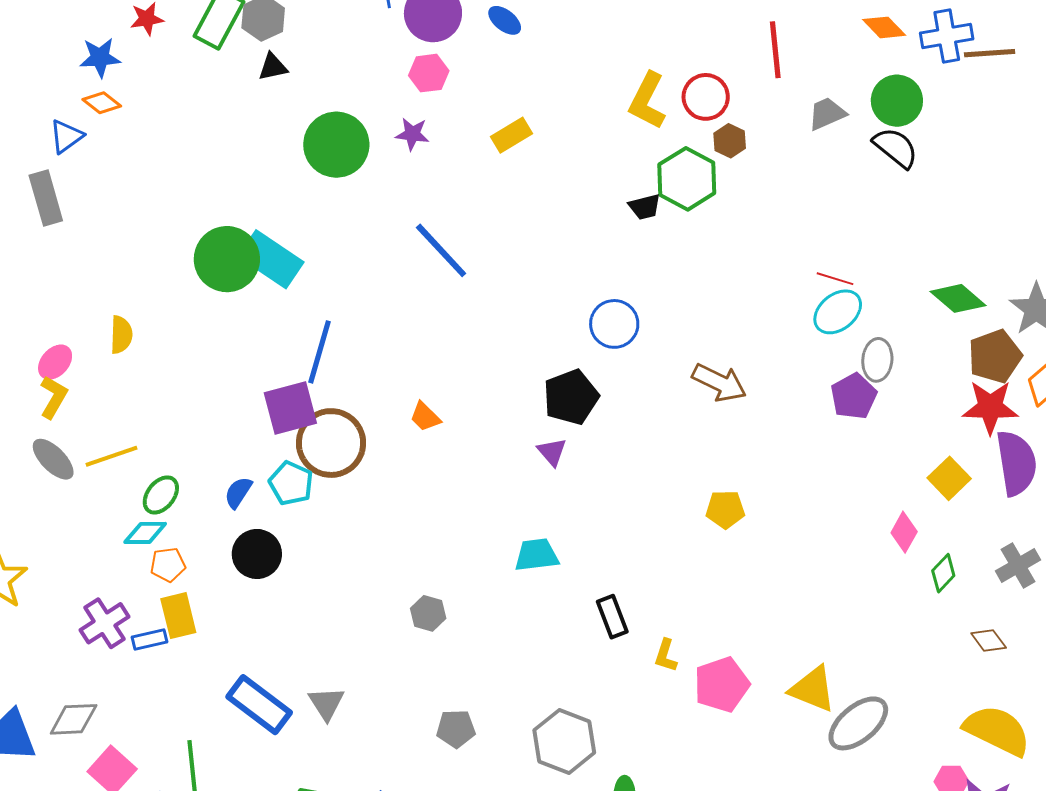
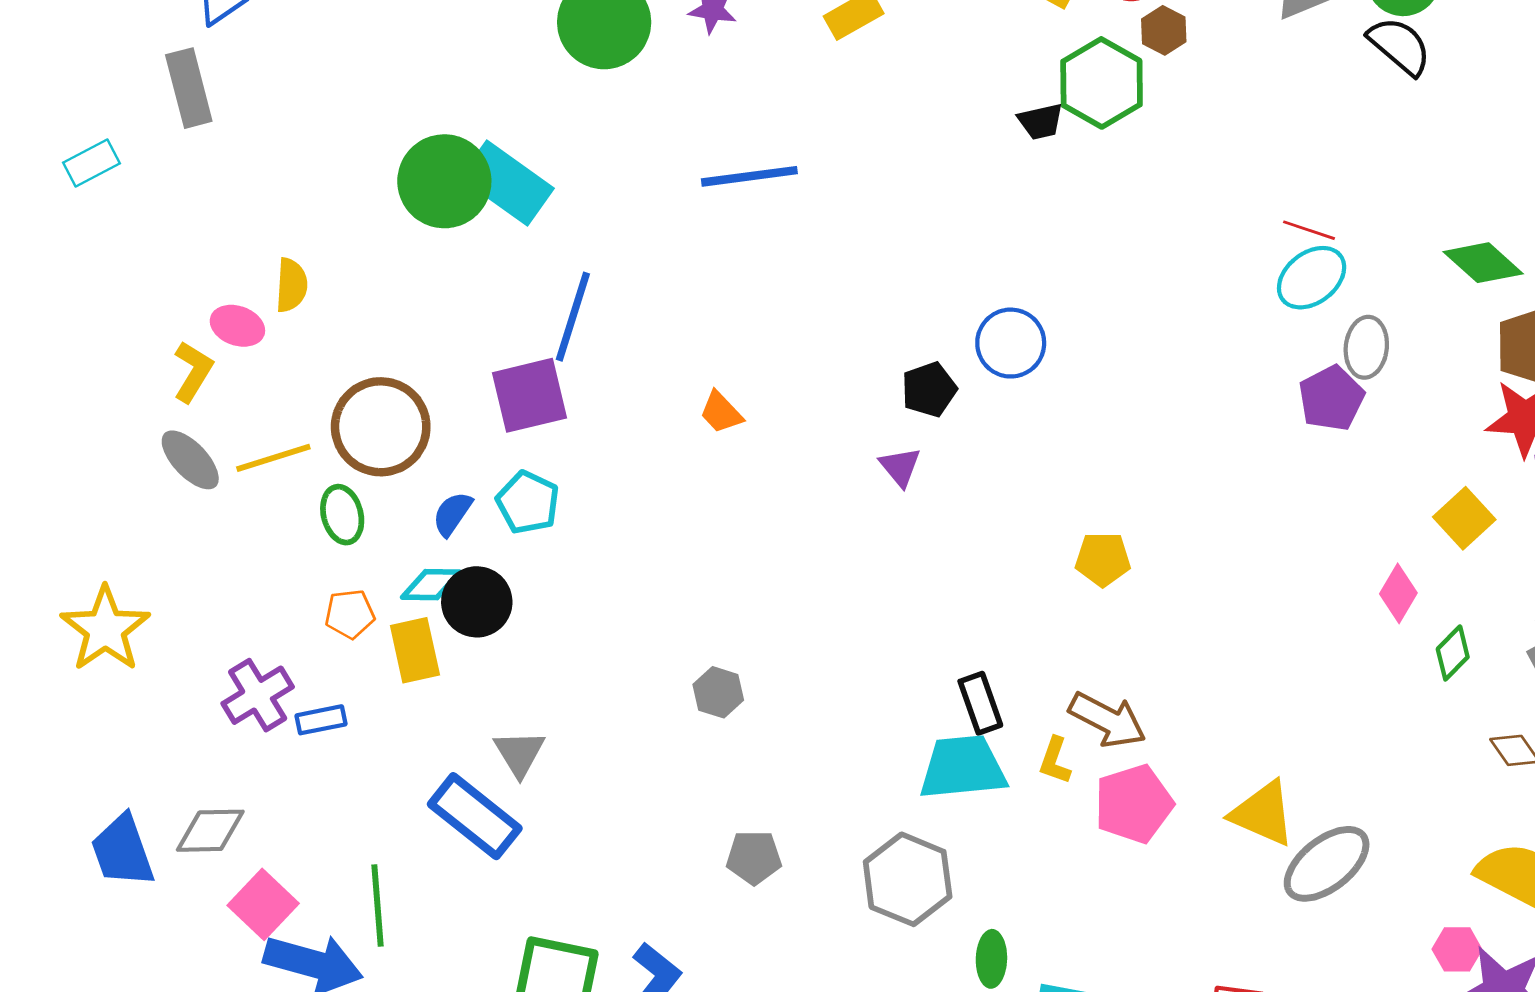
blue line: (441, 250) -> (749, 176), turned -56
blue circle: (614, 324) -> (1011, 343), moved
pink ellipse: (55, 362) -> (237, 326), moved, turned 66
brown arrow: (719, 383) -> (1107, 720), moved
black pentagon: (571, 397) -> (929, 390), size x0.7
brown circle: (331, 443) -> (381, 427), moved
green ellipse: (161, 495) -> (342, 515), turned -54
yellow pentagon: (725, 509) -> (1103, 559), moved
cyan diamond: (145, 533) -> (431, 585), moved
cyan trapezoid: (537, 555) -> (963, 767), moved, size x1.4
yellow rectangle: (178, 616) -> (415, 650), moved
gray triangle: (326, 703) -> (519, 753), moved

